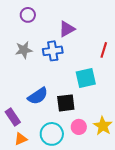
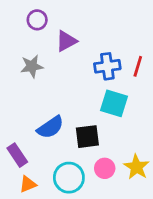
purple triangle: (67, 29) -> (66, 41), moved
blue cross: (53, 51) -> (107, 66), moved
cyan square: (86, 78) -> (114, 103), turned 30

